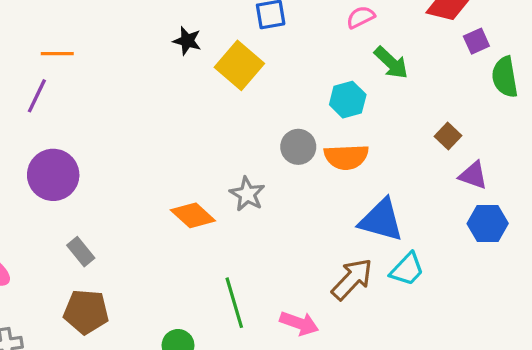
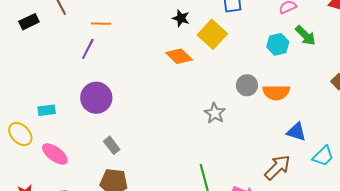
cyan hexagon: (348, 100) -> (278, 44), moved
orange diamond: (193, 215) -> (179, 56), moved
blue triangle: (381, 220) -> (296, 132), size x0.7
cyan trapezoid: (407, 269) -> (323, 156), moved

